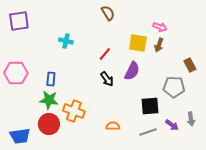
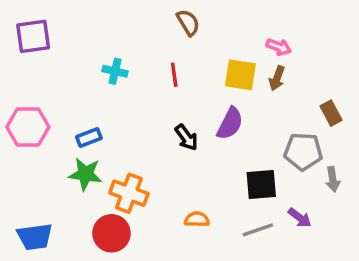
red line: (105, 54) -> (174, 75), moved, turned -48
blue rectangle: (51, 79) -> (89, 137), turned 64
gray arrow: (191, 119) -> (333, 179), moved
red circle: (49, 124) -> (111, 233), moved

